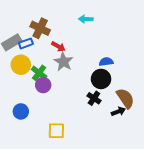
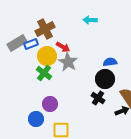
brown cross: (40, 28) -> (45, 29), turned 36
yellow circle: (21, 65) -> (47, 56), moved
purple circle: (43, 85) -> (50, 104), moved
blue circle: (21, 111) -> (36, 119), moved

